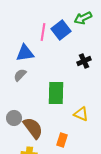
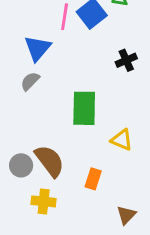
blue triangle: (25, 53) -> (38, 48), turned -42
gray circle: (14, 118) -> (21, 165), moved

